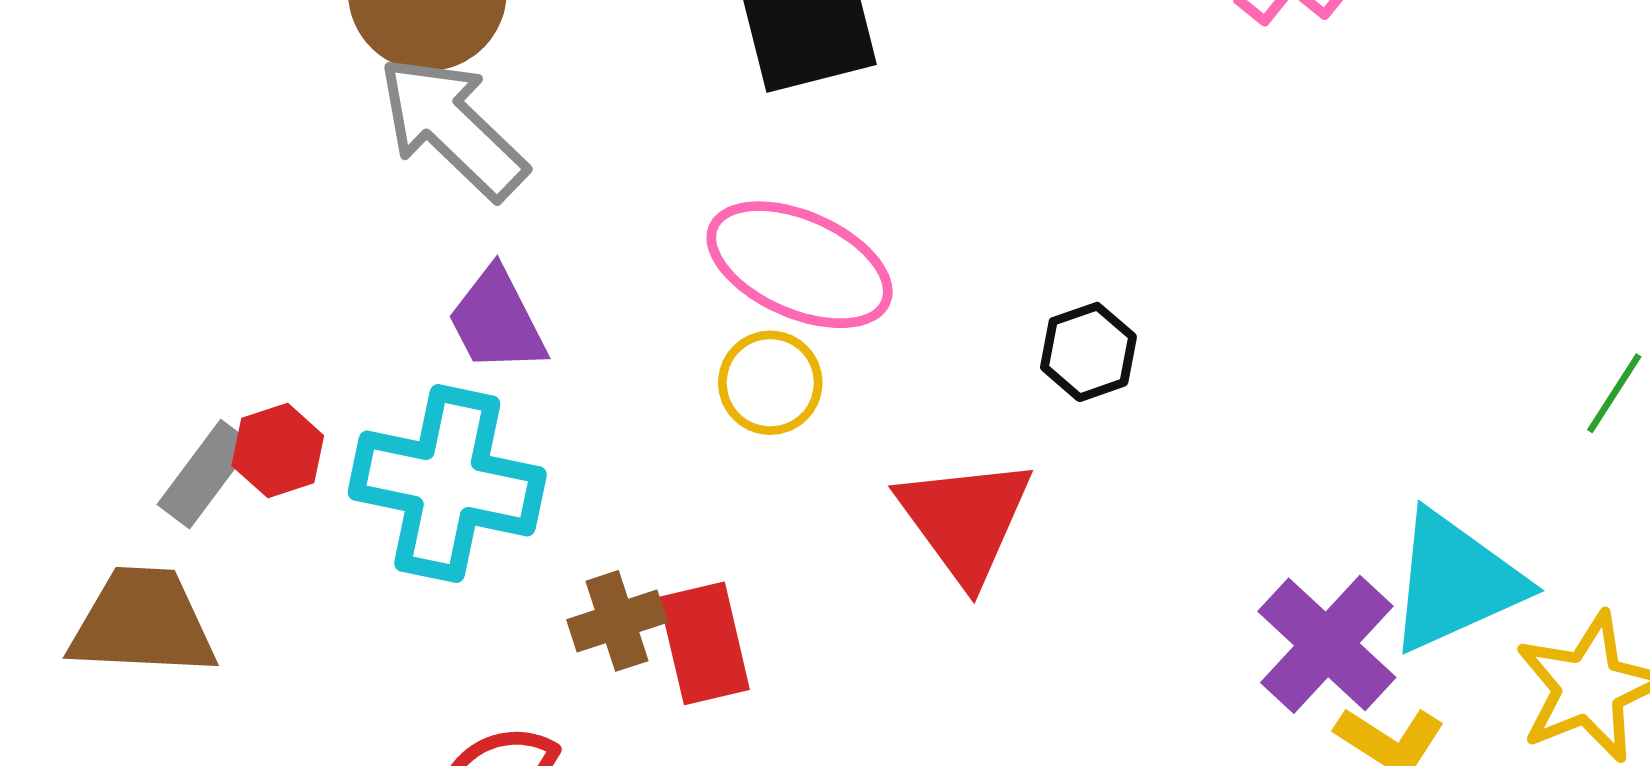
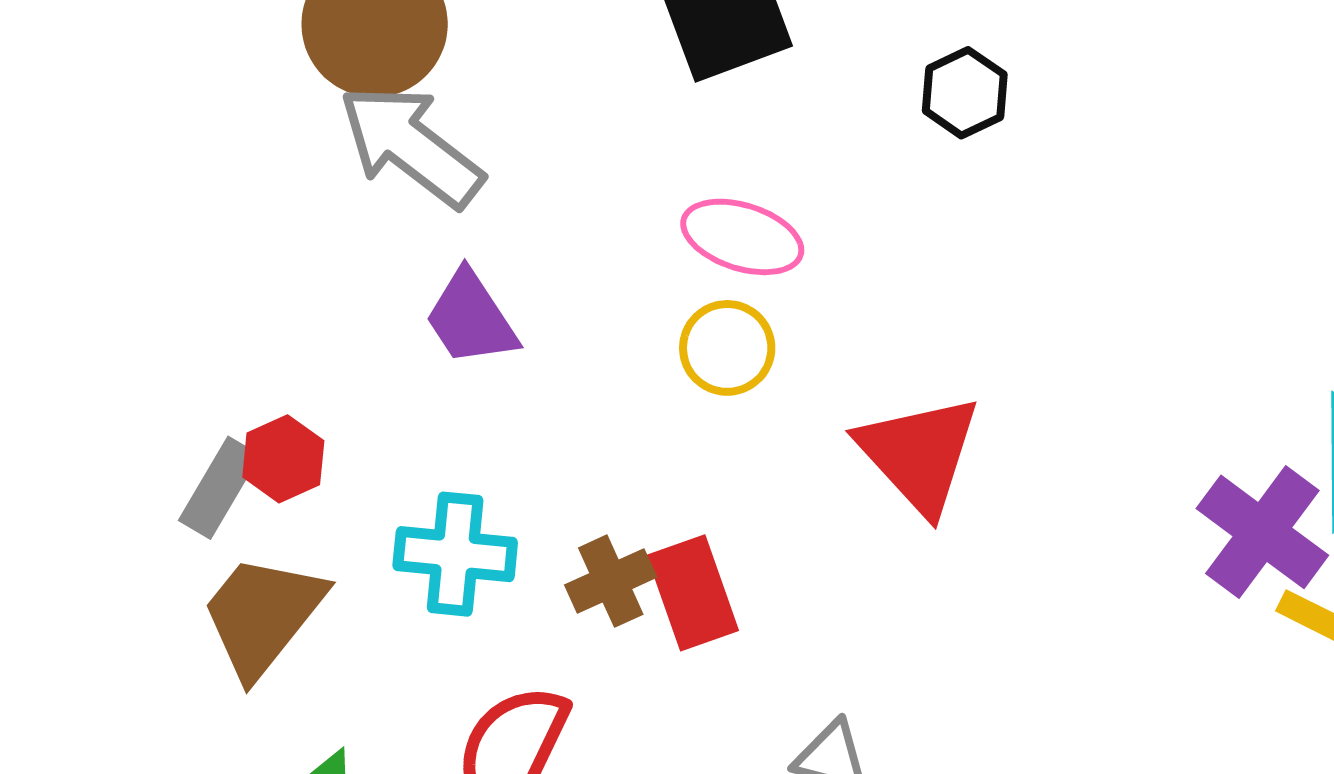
pink ellipse: (800, 265) -> (742, 237), size x0.7
black hexagon: (1088, 352) -> (965, 93), moved
cyan cross: (447, 484) -> (455, 554), moved, size x0.7
brown trapezoid: (143, 622) -> (263, 615), moved, turned -48

